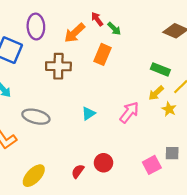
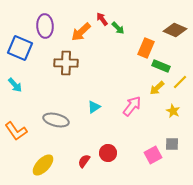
orange rectangle: (102, 54) -> (146, 48), moved
yellow star: (169, 109) -> (173, 111), moved
gray ellipse: (36, 117) -> (56, 120), moved

